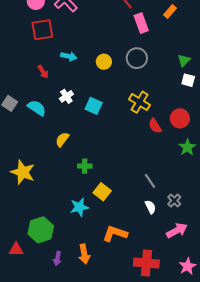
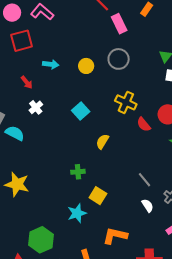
white cross: (66, 96) -> (36, 107), moved
cyan square: (94, 106) -> (81, 111), turned 30
cyan semicircle: (37, 108) -> (15, 133), moved
yellow semicircle: (62, 139) -> (102, 142), moved

